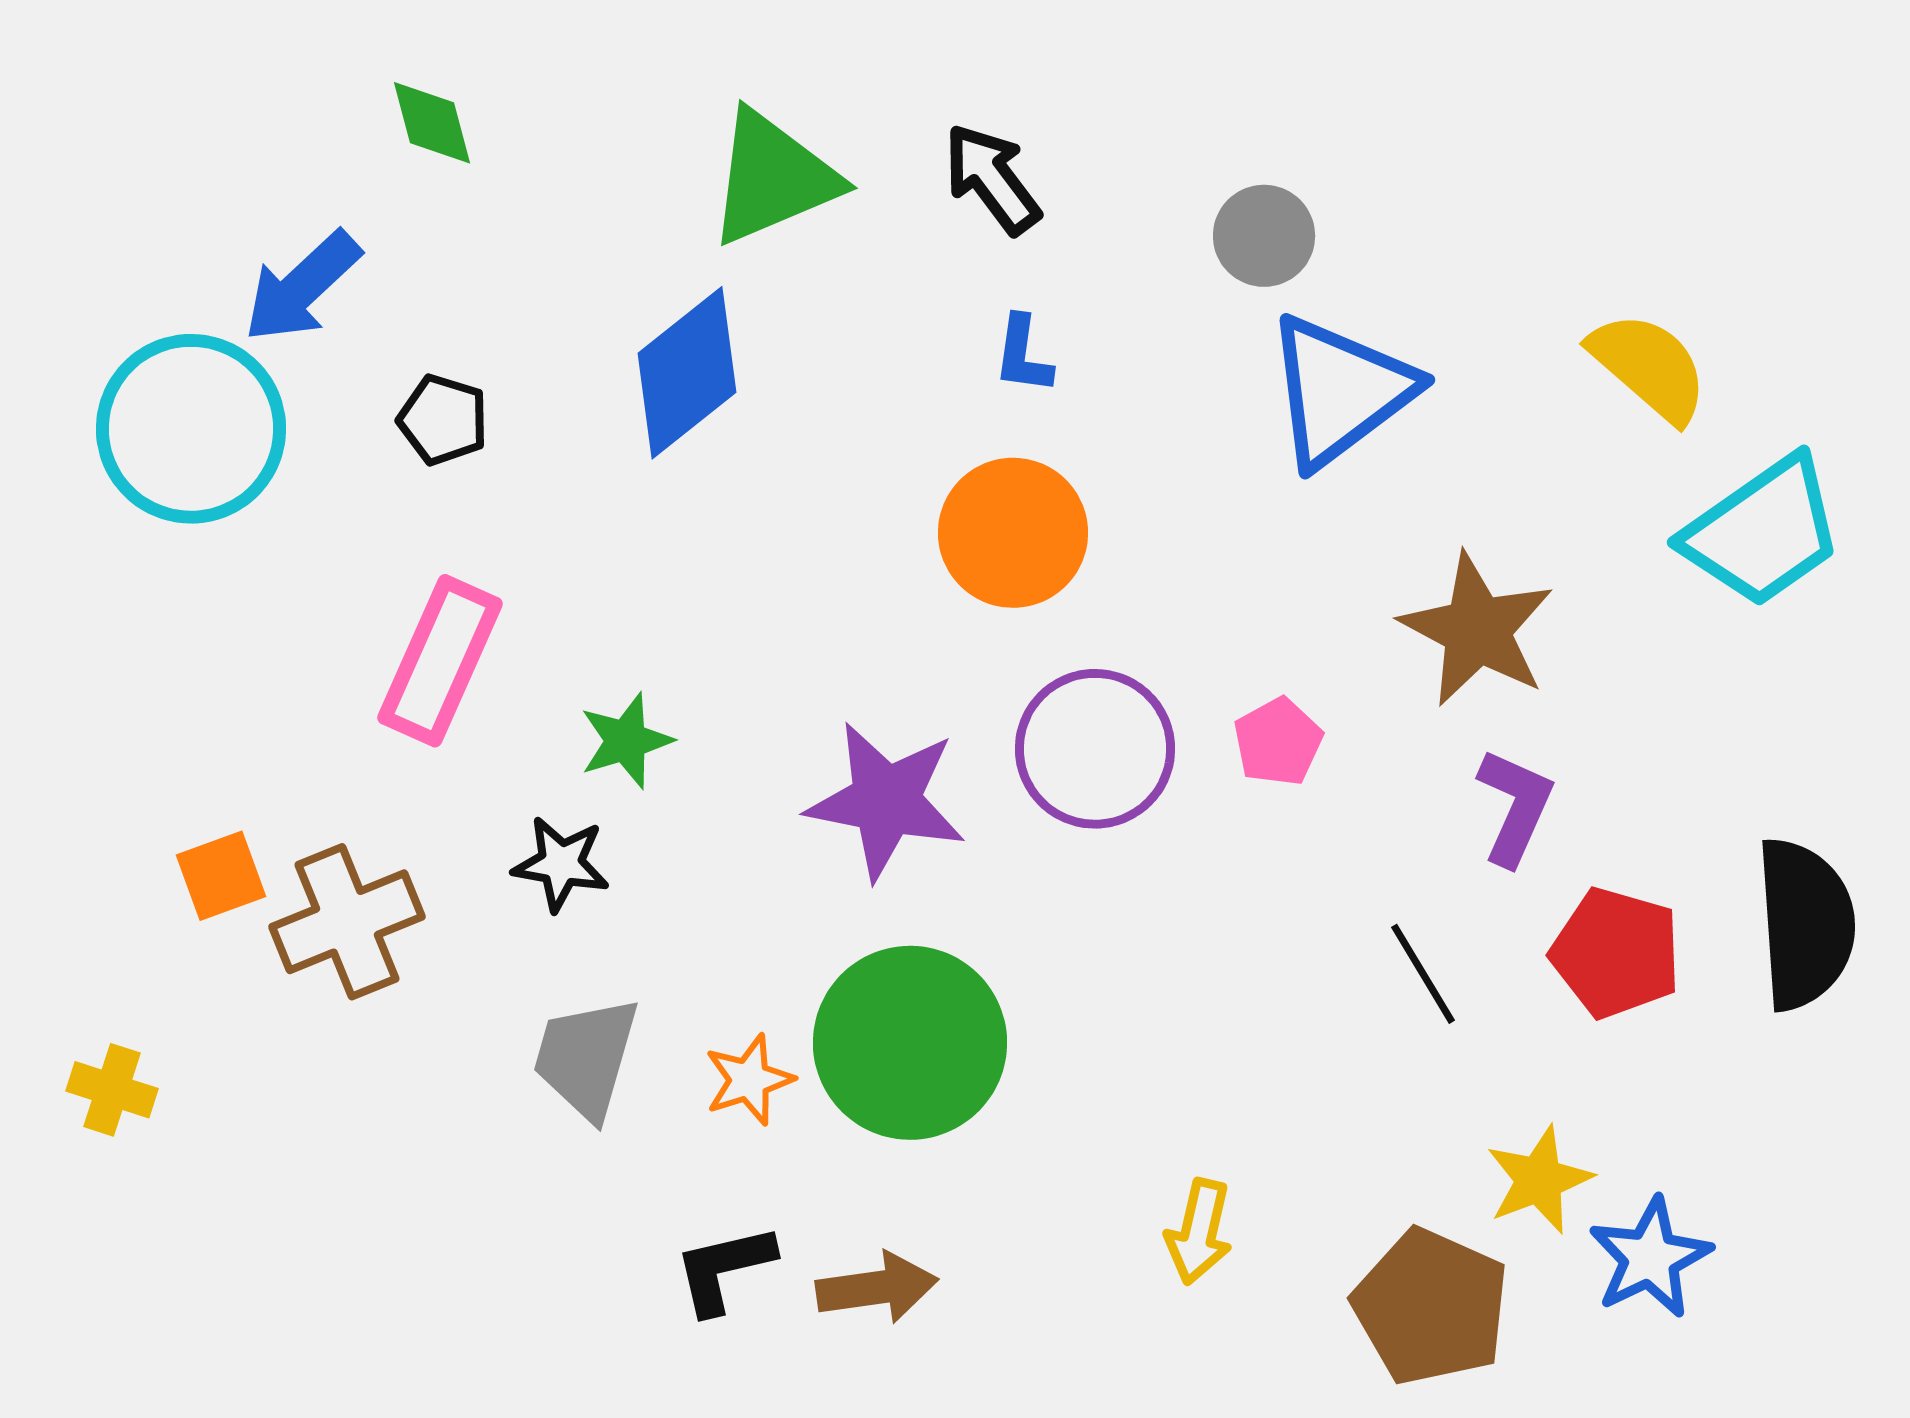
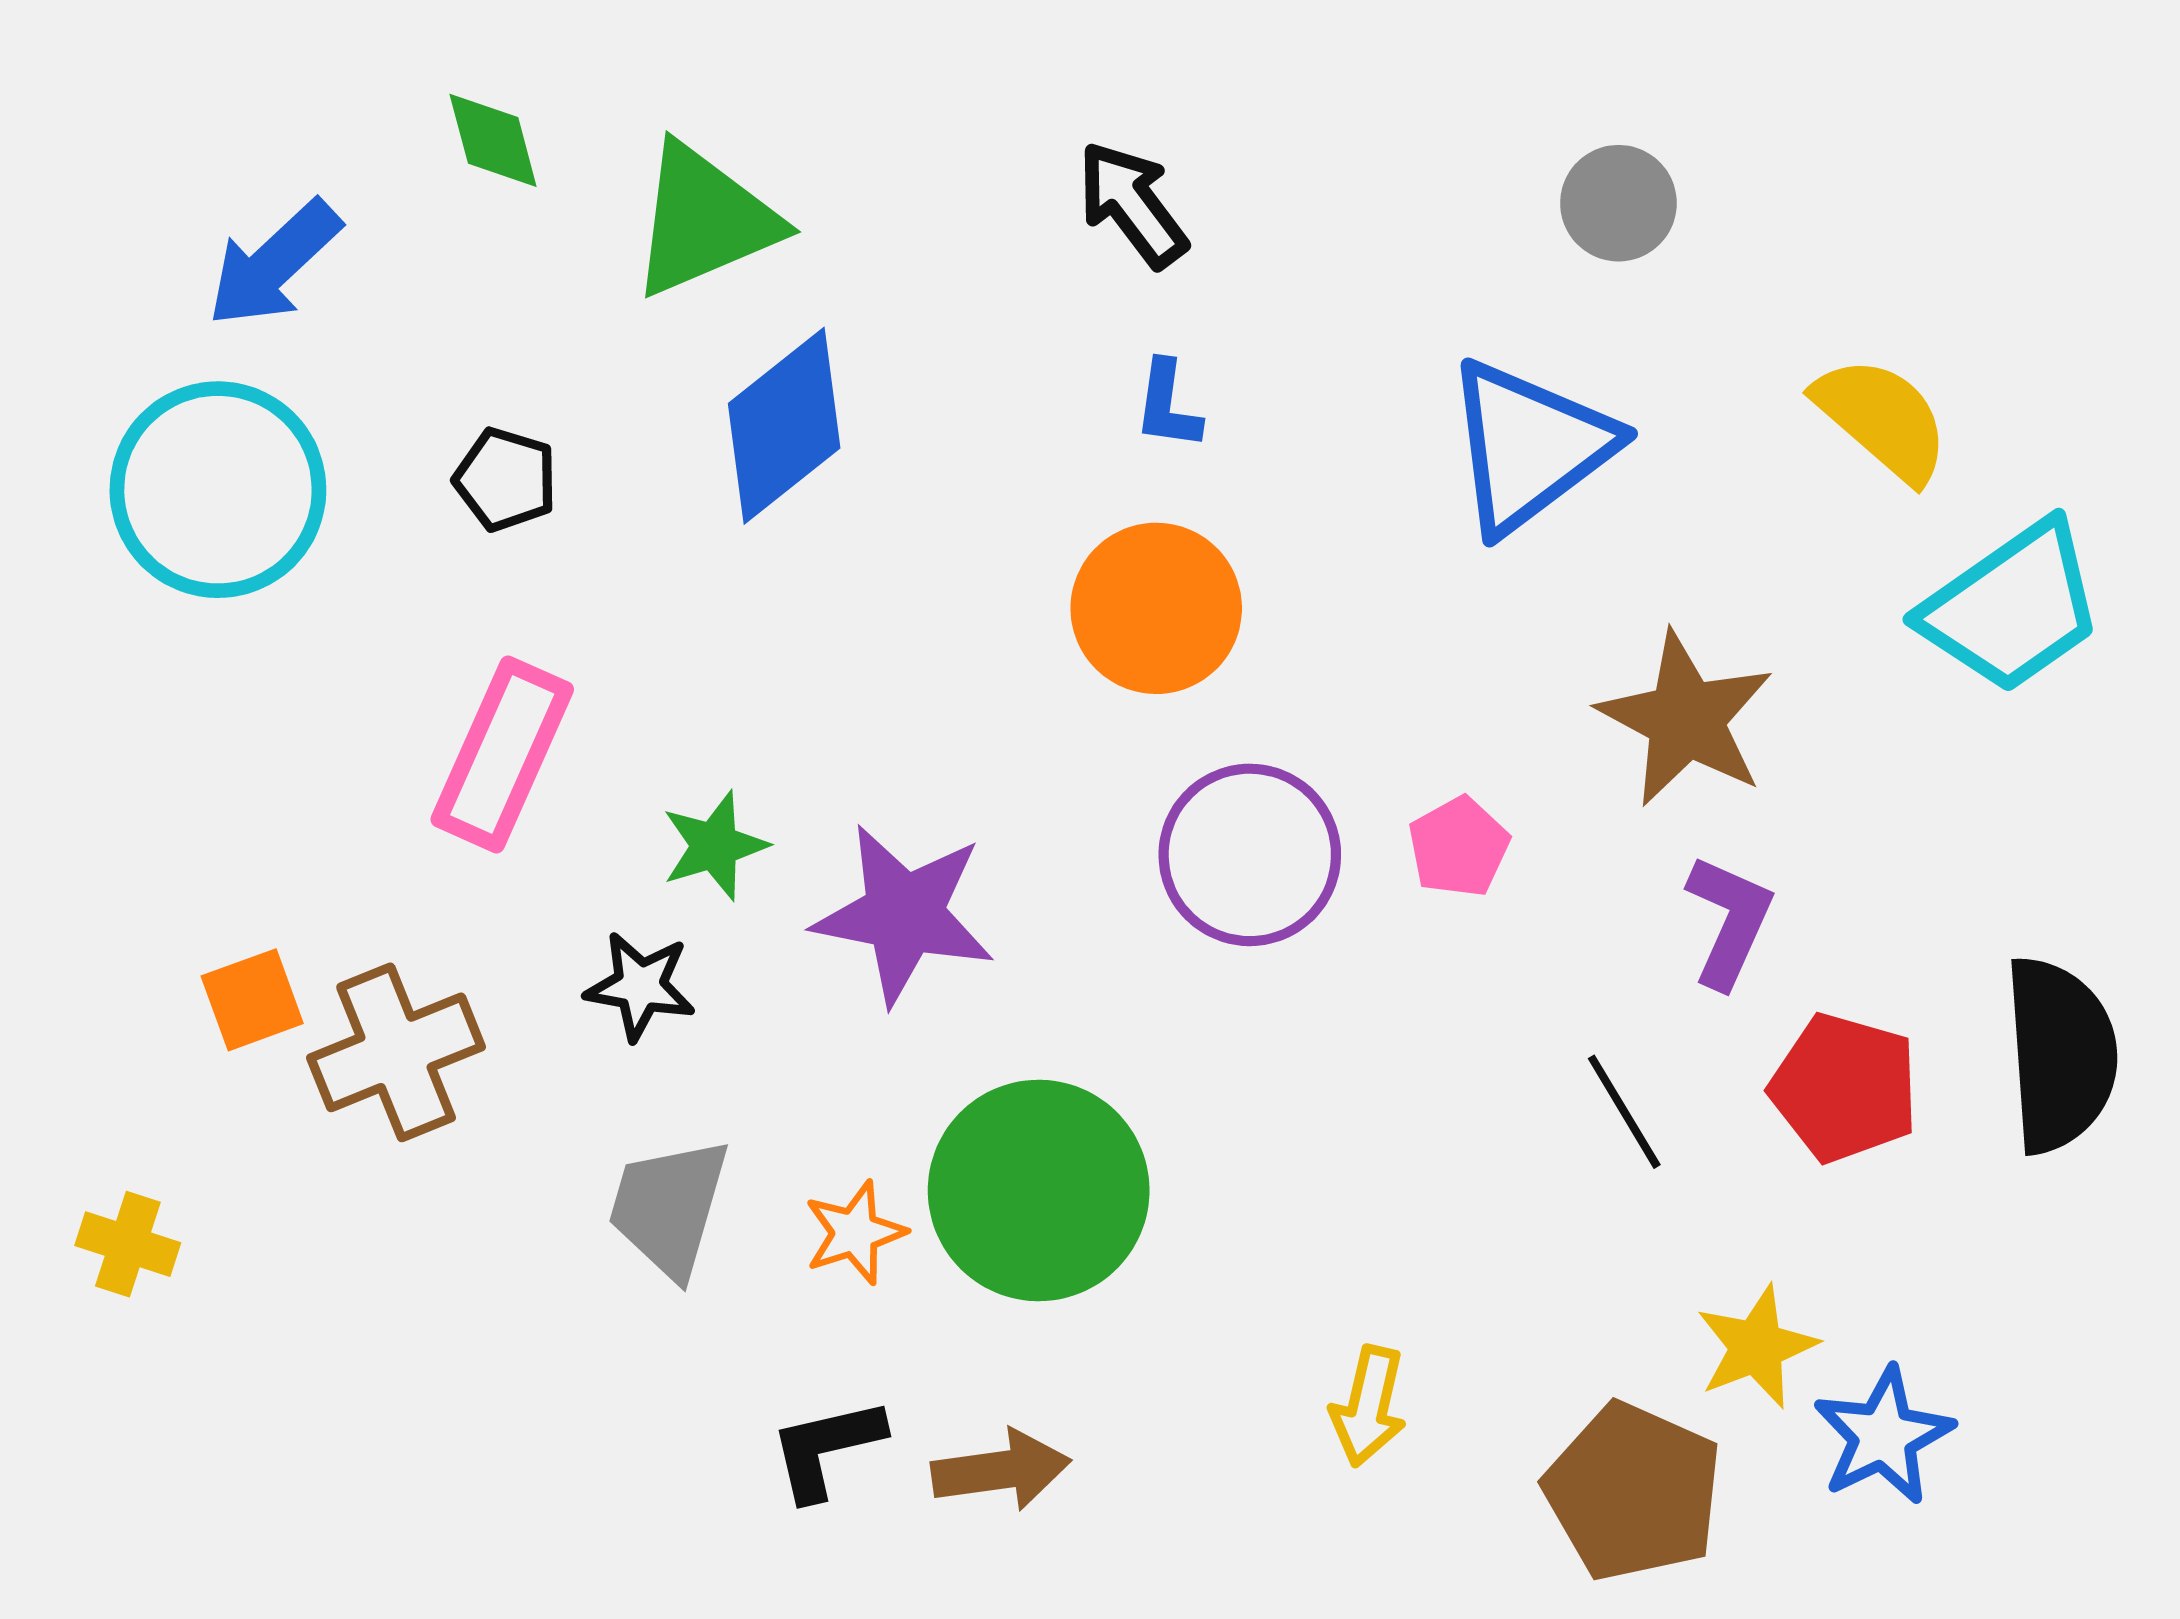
green triangle: (773, 178) -> (704, 220), moved
gray circle: (1264, 236) -> (1618, 203), moved
blue arrow: (302, 287) -> (274, 264), moved
purple star: (886, 801) -> (904, 914), moved

